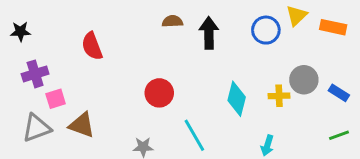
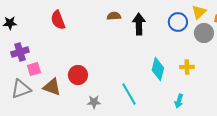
red semicircle: (92, 46) -> (58, 20), moved
gray circle: (304, 80) -> (204, 33), moved
red circle: (159, 93) -> (78, 75), moved

